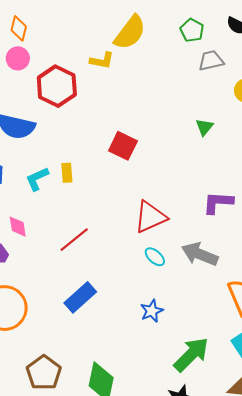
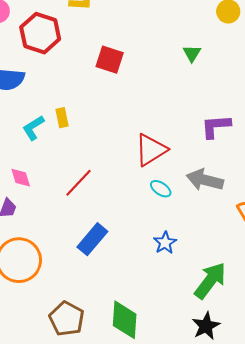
red square: (123, 146) -> (110, 60), moved

